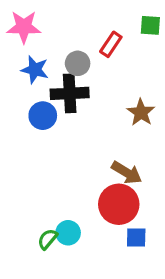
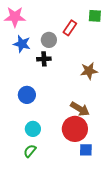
black cross: (70, 93) -> (44, 59), size x0.6
brown star: (141, 112) -> (89, 71), turned 30
blue circle: (43, 116) -> (27, 95), moved
cyan circle: (68, 233) -> (33, 129), moved

